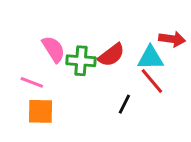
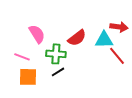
green cross: (81, 61) -> (56, 54), moved
red line: (152, 81) -> (117, 56), moved
black line: (124, 104) -> (58, 72), moved, turned 32

